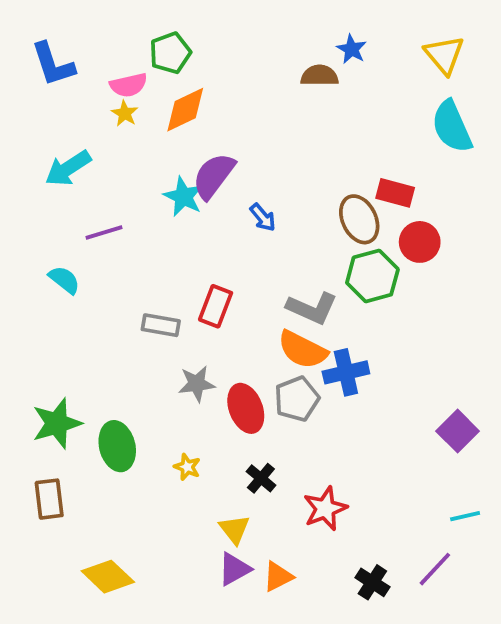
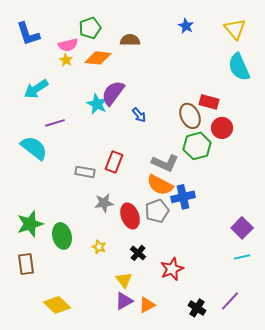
brown semicircle: (320, 76) -> (130, 40), moved
orange diamond: (185, 110) -> (98, 58), turned 32
cyan semicircle: (64, 280) -> (34, 148), size x1.6
cyan line: (465, 516) -> (242, 257), moved

